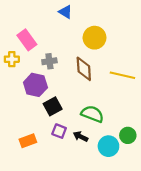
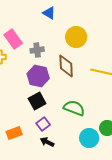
gray cross: (49, 61) -> (37, 50), moved
purple hexagon: (35, 85) -> (38, 76), moved
purple square: (59, 131) -> (43, 124), turned 32
black arrow: (81, 136) -> (47, 142), moved

